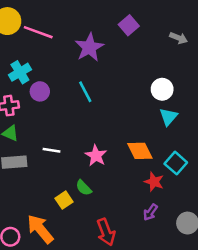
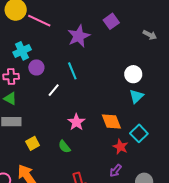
white line: (52, 150) -> (54, 90), moved, turned -64
yellow square: (64, 200) -> (33, 143), moved

